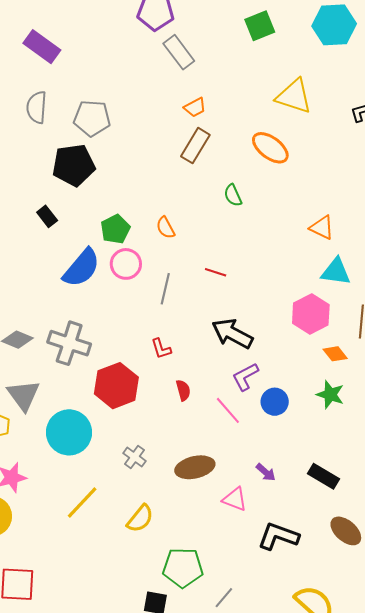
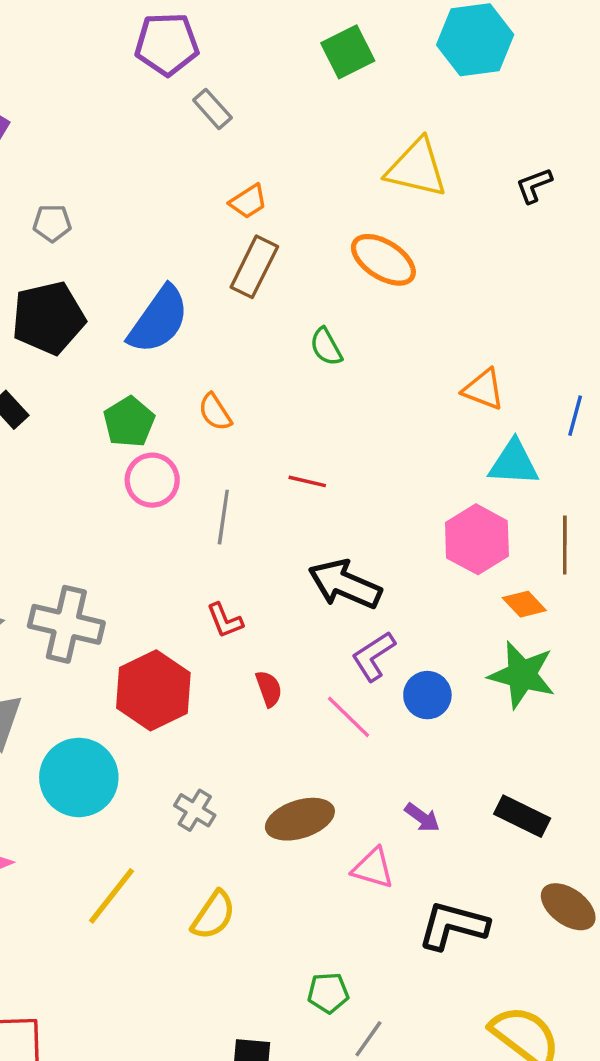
gray rectangle: (179, 52) -> (212, 109), size x0.7
gray pentagon: (92, 118) -> (52, 223), moved, size x0.6
blue semicircle: (82, 268) -> (159, 320), moved
green star: (330, 395) -> (522, 675), size x1.4
green pentagon: (183, 568) -> (328, 993), moved, size x0.6

